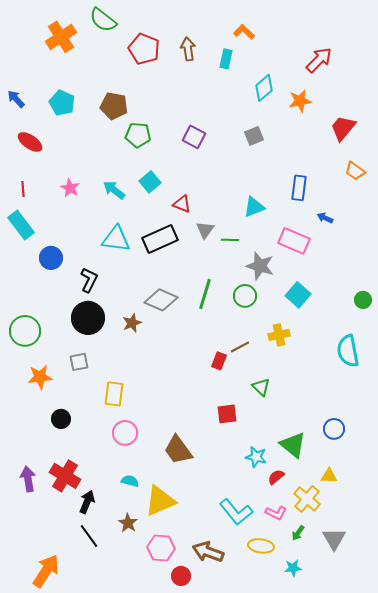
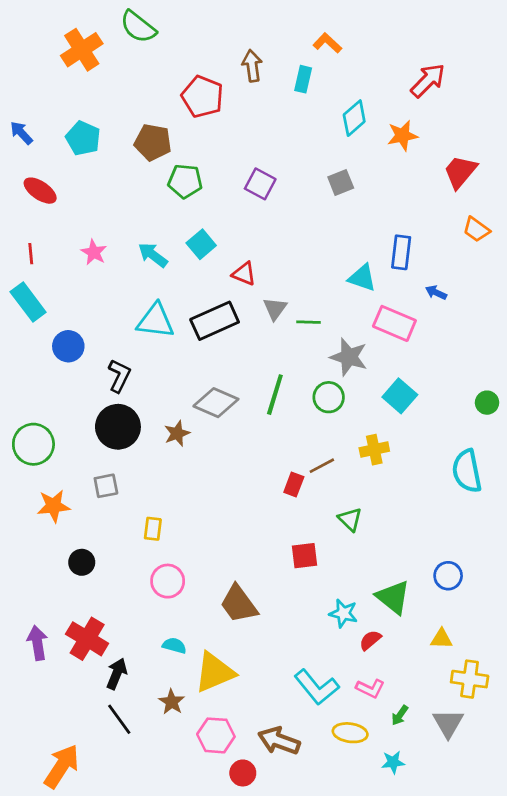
red pentagon: (144, 49) -> (203, 97), moved
cyan triangle: (254, 207) -> (362, 278), moved, turned 40
yellow rectangle: (114, 394) -> (153, 529), size x0.7
yellow cross: (307, 499) -> (470, 679), moved, turned -32

